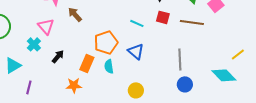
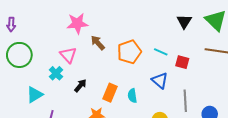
red square: (163, 17) -> (182, 62), moved
orange pentagon: (106, 42) -> (129, 52), moved
gray line: (180, 59) -> (185, 101), moved

